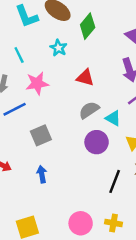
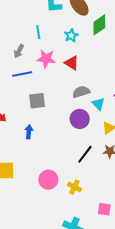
red triangle: (85, 78) -> (72, 63), moved

